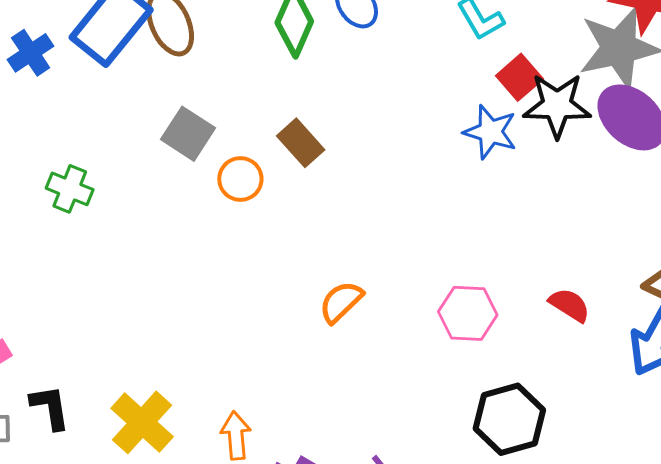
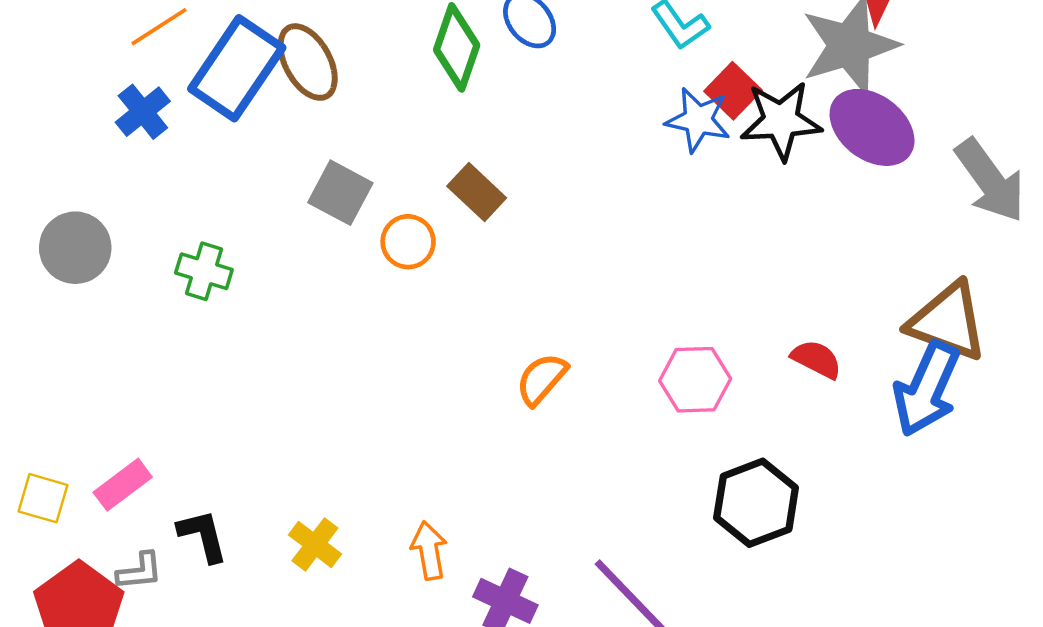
blue star: (490, 132) -> (698, 120), moved
yellow cross: (142, 422) -> (315, 544), size x0.7

